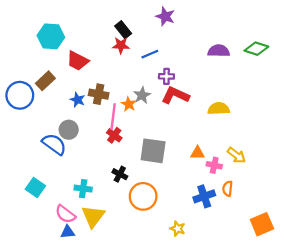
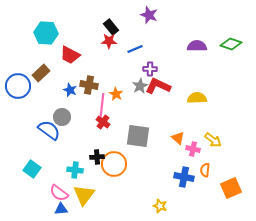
gray star: (142, 95) -> (140, 86), moved
orange triangle: (198, 153) -> (178, 138), turned 40
black cross: (120, 174) -> (97, 157), moved, turned -32
orange circle: (143, 196) -> (114, 164), moved
blue cross: (204, 196) -> (184, 177), turned 30
orange square: (262, 224) -> (231, 188), moved

